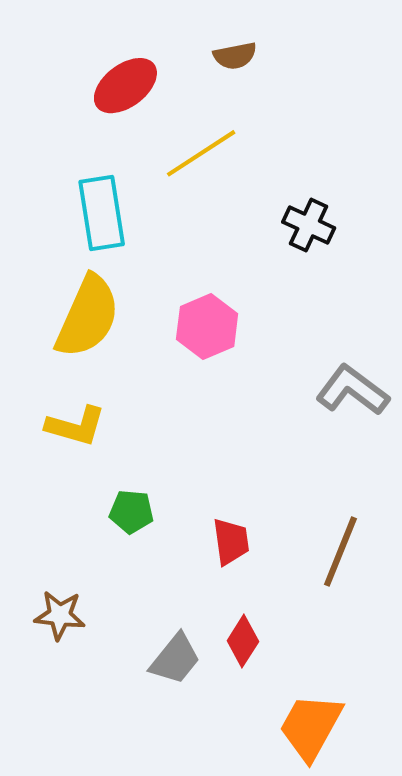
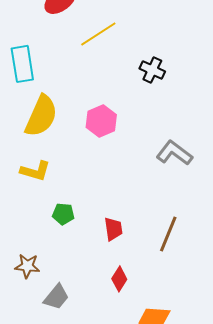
cyan rectangle: (102, 213) -> (22, 64), moved
gray trapezoid: (175, 659) -> (56, 297), moved

